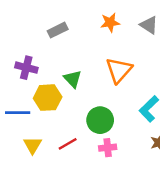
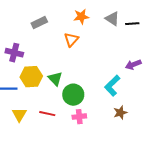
orange triangle: (119, 70) -> (71, 40), moved, size x0.7
green triangle: (73, 79) -> (55, 79), moved
red line: (68, 144) -> (47, 114), turned 42

